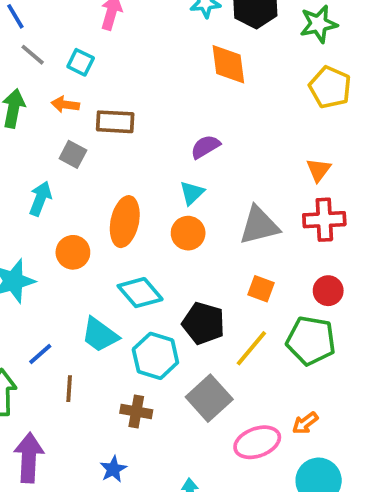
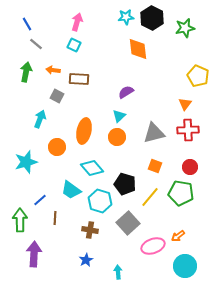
cyan square: (81, 62) -> (74, 45), moved
yellow pentagon: (330, 87) -> (198, 76), moved
blue star: (113, 469) -> (86, 260), moved

